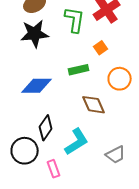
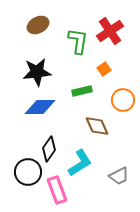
black star: (35, 34) -> (37, 72), moved
pink rectangle: (54, 169) -> (57, 190), size x1.5

